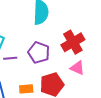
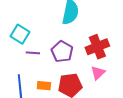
pink triangle: (77, 68) -> (98, 73), turned 42

